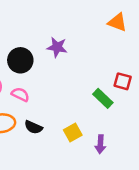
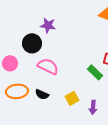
purple star: (57, 47) -> (48, 25), moved
pink semicircle: (20, 94) -> (48, 66), moved, size x1.5

